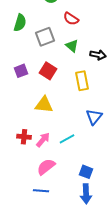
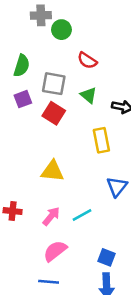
gray square: (45, 37) -> (54, 84), turned 30
purple square: (21, 71) -> (23, 99), moved
red square: (48, 71) -> (54, 113), moved
red cross: (24, 137) -> (13, 211), moved

